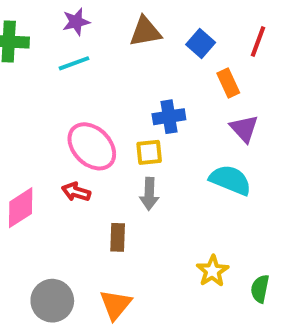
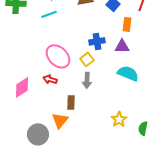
orange rectangle: (228, 83) -> (127, 24), turned 32
purple triangle: (244, 129) -> (122, 46), moved, turned -49
yellow square: (149, 152) -> (87, 59), turned -32
orange triangle: (116, 305) -> (60, 120), moved

